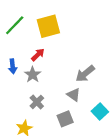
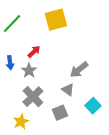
yellow square: (48, 26) -> (56, 20), moved
gray cross: (37, 102) -> (33, 97), size x1.5

